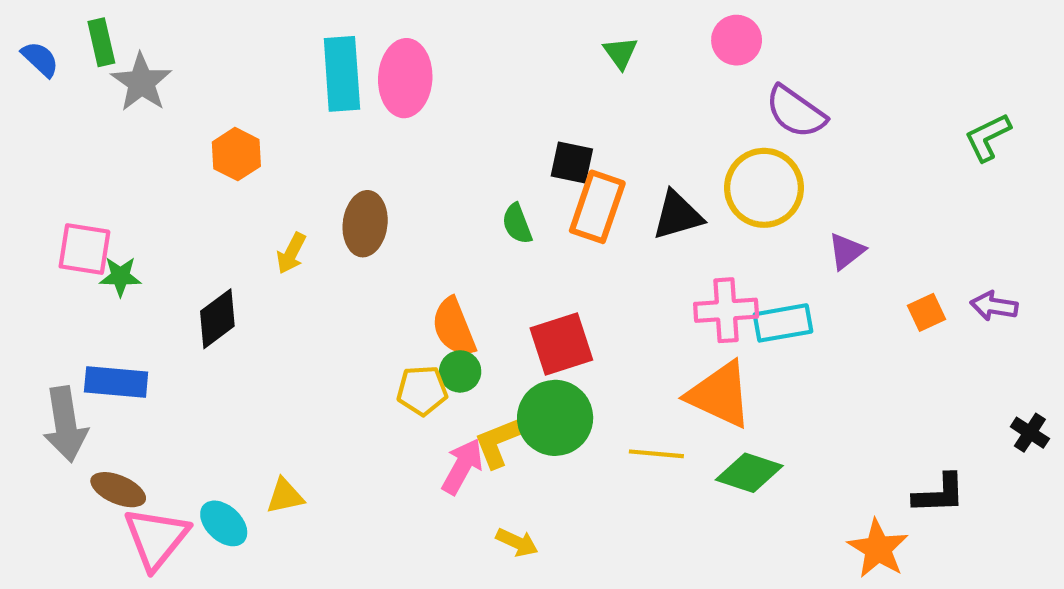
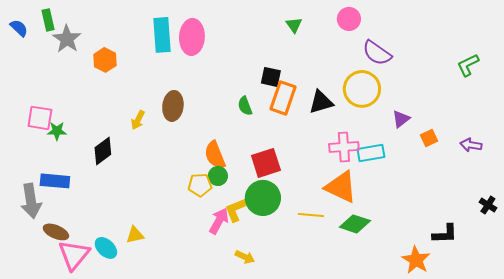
orange hexagon: (236, 154) -> (105, 60), moved
orange square: (927, 312) -> (429, 138), moved

